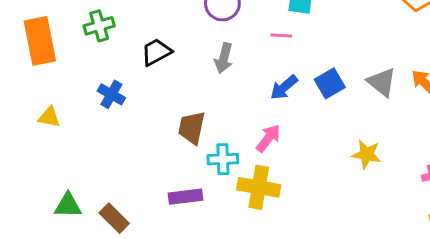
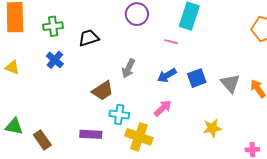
green cross: (99, 26) -> (53, 26), moved
gray arrow: (224, 58) -> (128, 68), moved
brown trapezoid: (192, 128) -> (103, 91), turned -145
pink arrow: (268, 138) -> (163, 108), moved
yellow star: (367, 154) -> (212, 128), turned -30

